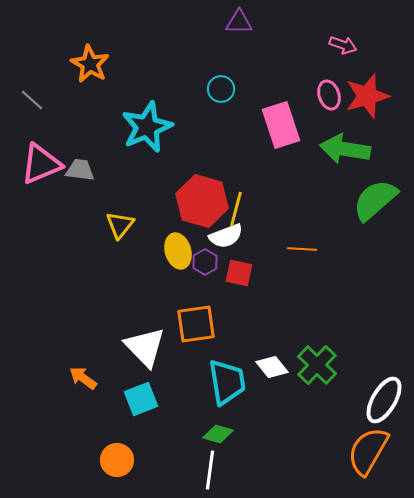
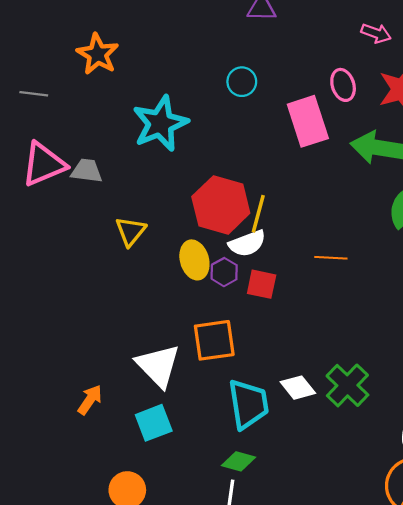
pink ellipse: (329, 95) -> (343, 85), moved
gray line: (32, 100) -> (34, 94), turned -35
orange arrow: (83, 378) -> (90, 400), turned 88

